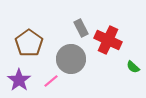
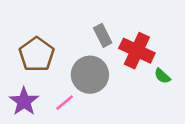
green semicircle: (133, 67) -> (162, 76), moved

